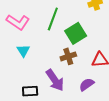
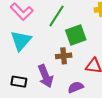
cyan triangle: (23, 51) -> (21, 41), size x1.6

